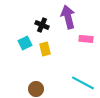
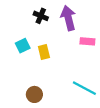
black cross: (42, 25) -> (41, 16), moved

